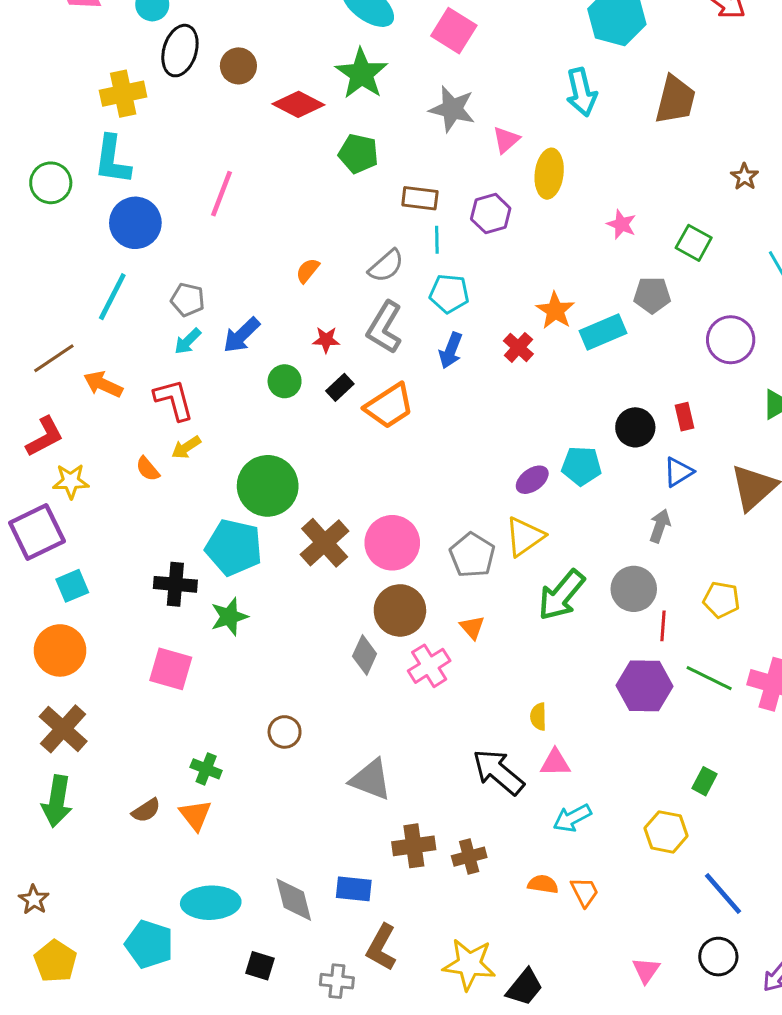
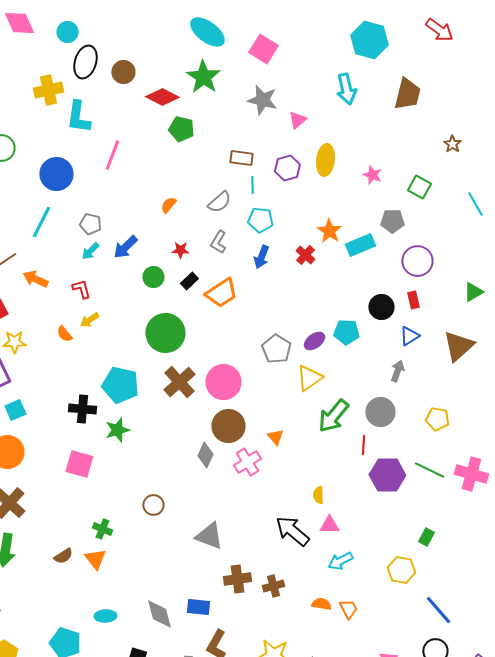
green pentagon: (358, 154) -> (181, 129), moved
cyan L-shape: (112, 160) -> (78, 117), moved
yellow ellipse: (549, 174) -> (325, 160), moved
gray L-shape: (385, 327) -> (218, 242), size x0.7
purple circle: (731, 340) -> (417, 261), moved
red L-shape: (174, 400) -> (81, 289), size x0.7
green circle: (268, 486) -> (165, 333), moved
gray pentagon: (472, 555) -> (276, 349), moved
red line: (663, 626) -> (363, 445), moved
cyan ellipse: (211, 903) -> (105, 616), size x0.6

